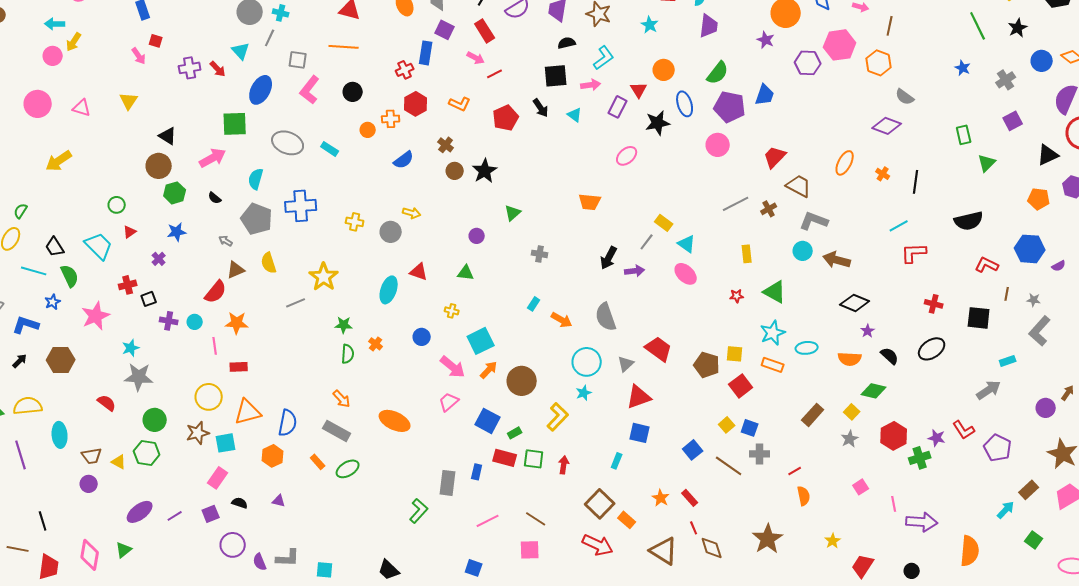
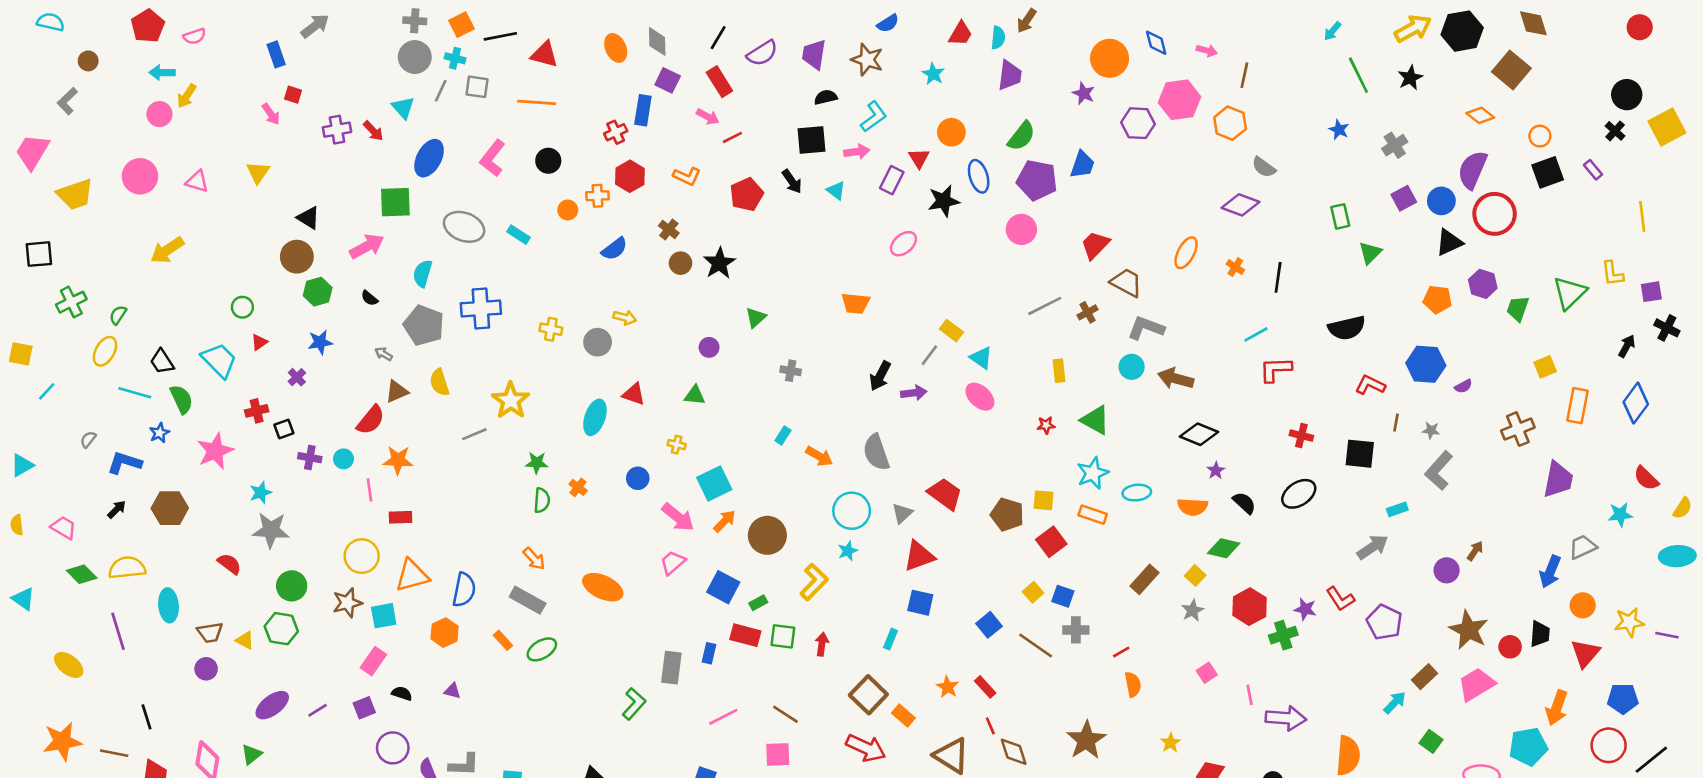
gray square: (298, 60) -> (477, 87), moved
blue circle: (1042, 61) -> (1441, 201), moved

